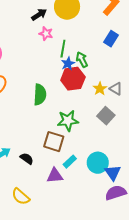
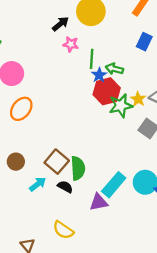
green arrow: (82, 60) -> (114, 69), turned -42
green semicircle: (40, 95) -> (78, 168), moved
green star: (68, 121) -> (121, 106), moved
brown square: (54, 142) -> (57, 162), moved, turned 30
cyan rectangle: (70, 162) -> (114, 185), size x1.6

